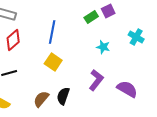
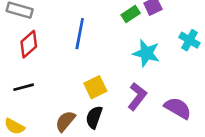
cyan star: (103, 47) -> (146, 53), size x1.5
yellow square: (53, 62) -> (95, 87), moved, turned 30

